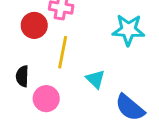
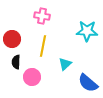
red circle: (34, 25) -> (12, 39), moved
cyan triangle: (96, 79) -> (65, 64), turned 32

